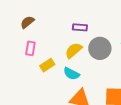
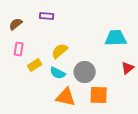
purple rectangle: (80, 27) -> (47, 16), moved
gray circle: (100, 48) -> (85, 72), moved

